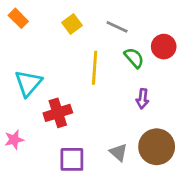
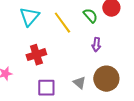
yellow line: (95, 68) -> (62, 23), turned -40
cyan triangle: (28, 83) -> (29, 17), moved

